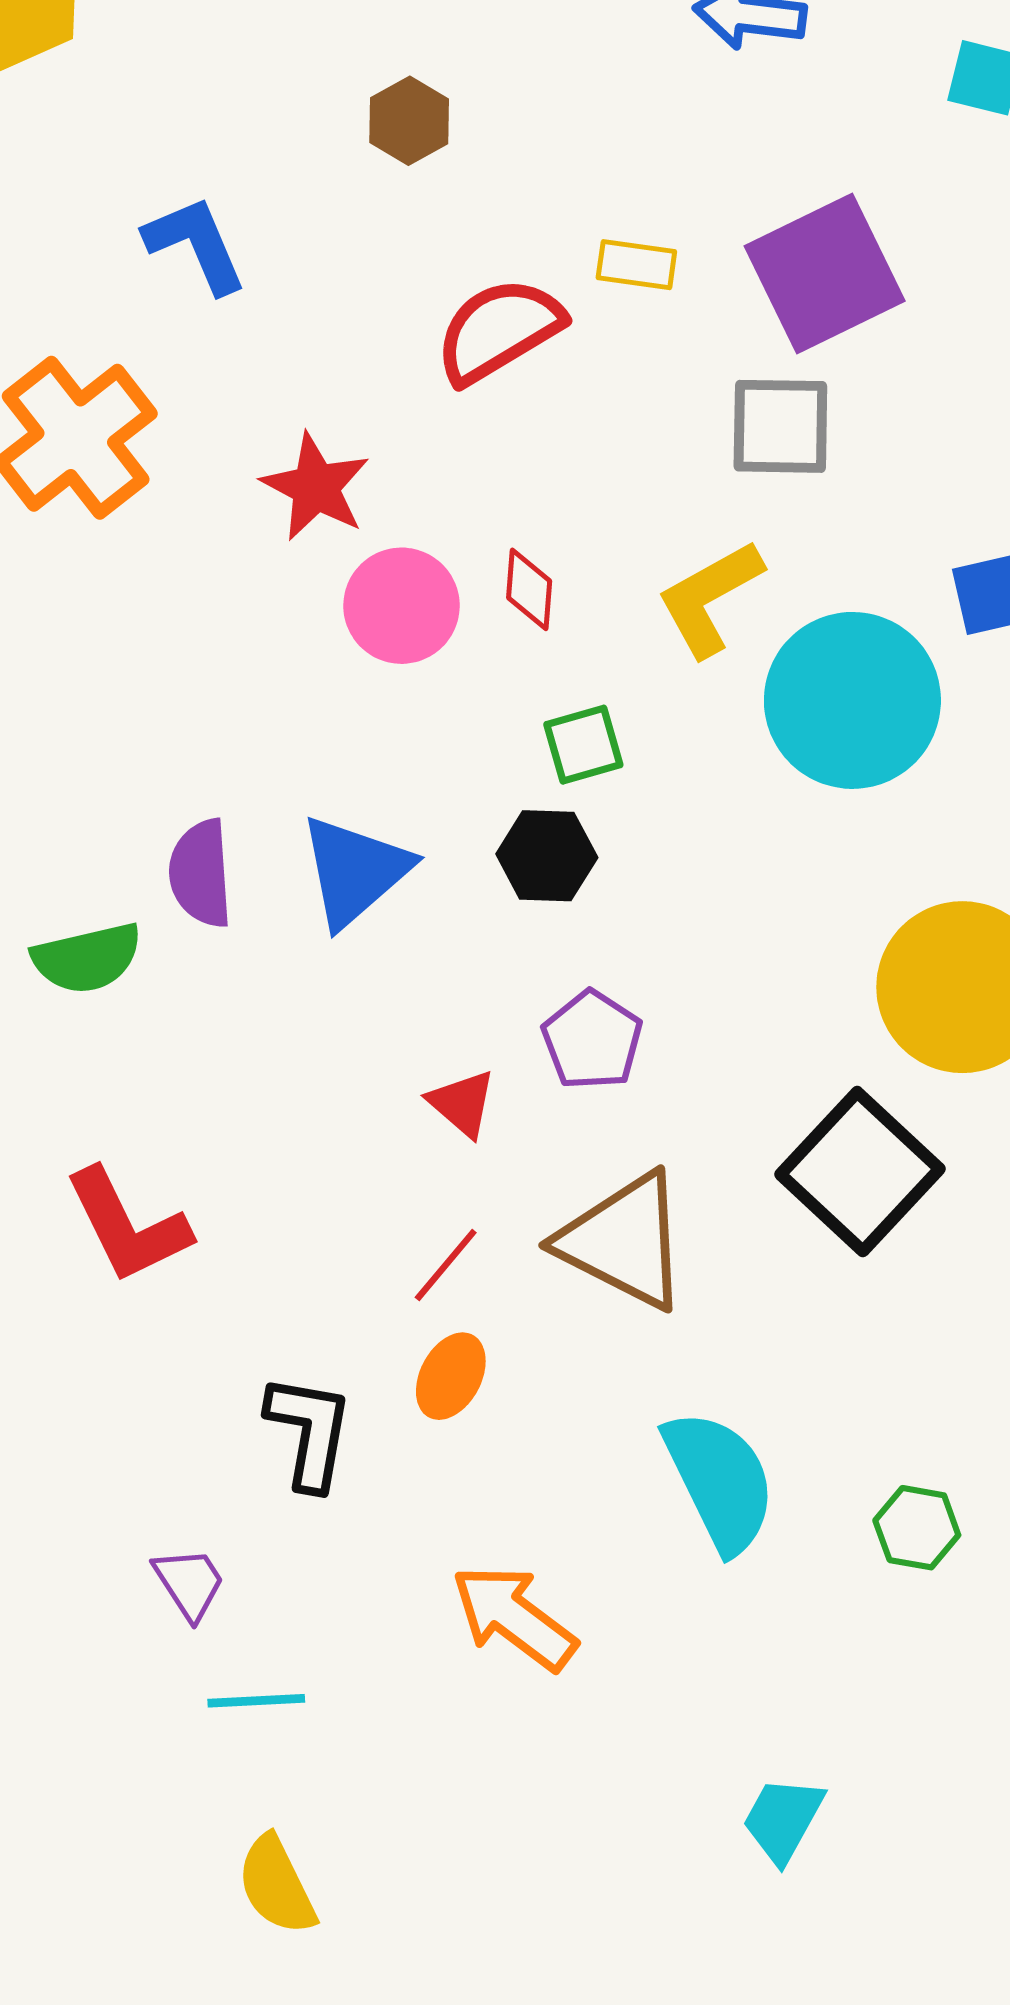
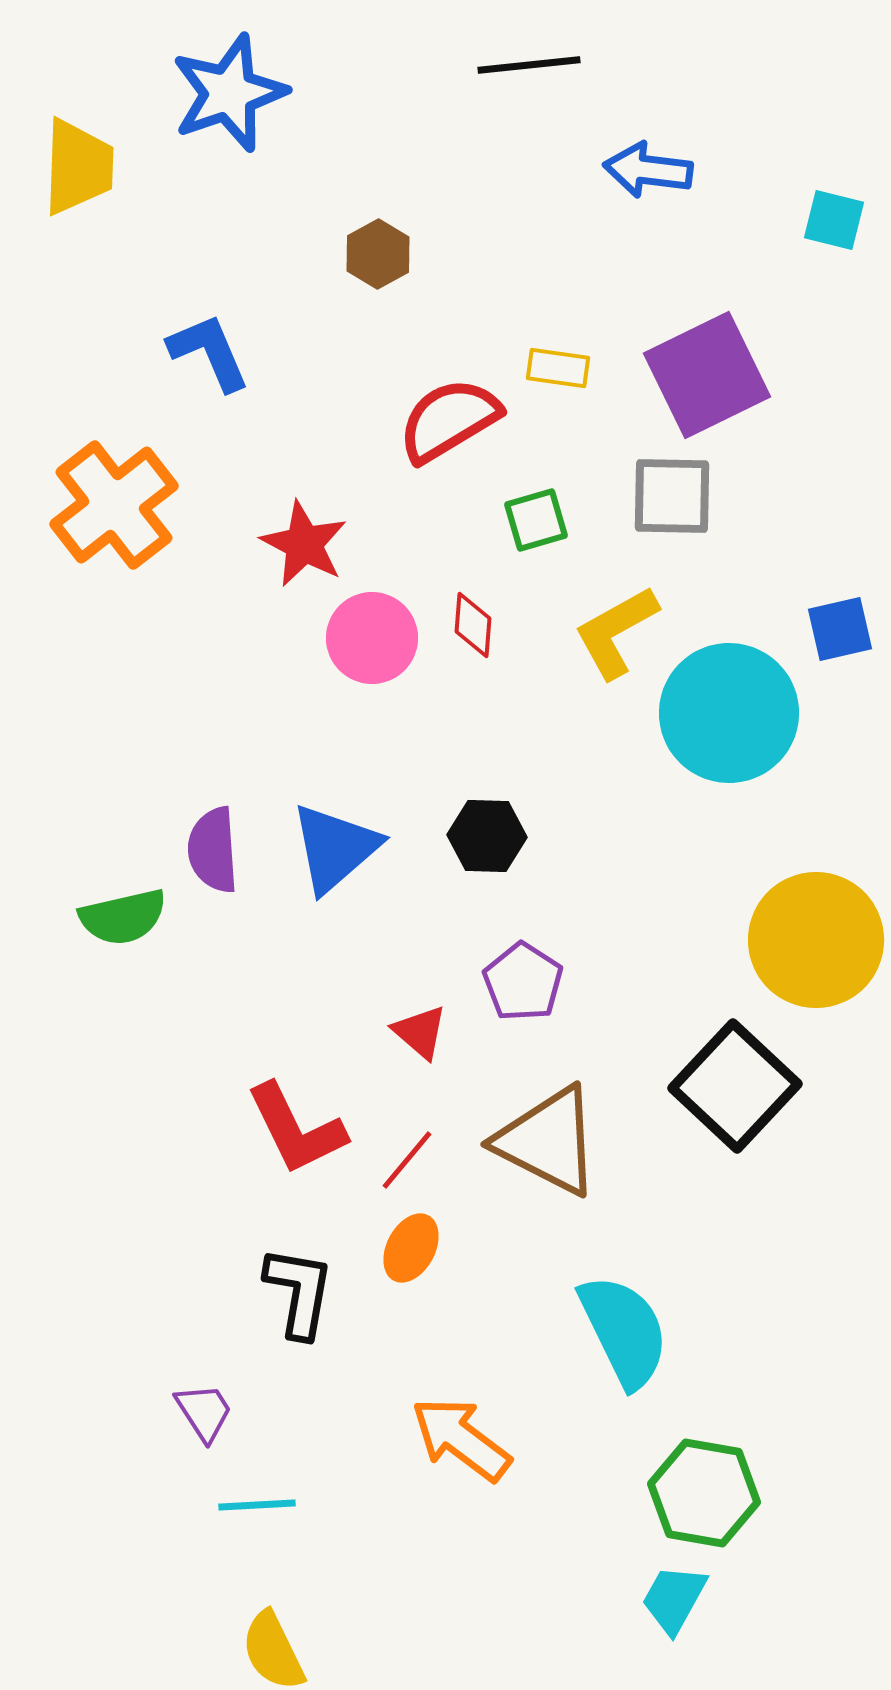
green square: (583, 745) -> (536, 520), moved
red L-shape: (127, 1226) -> (296, 1129), moved
green hexagon: (917, 1528) -> (704, 1493), moved, size x1.6

